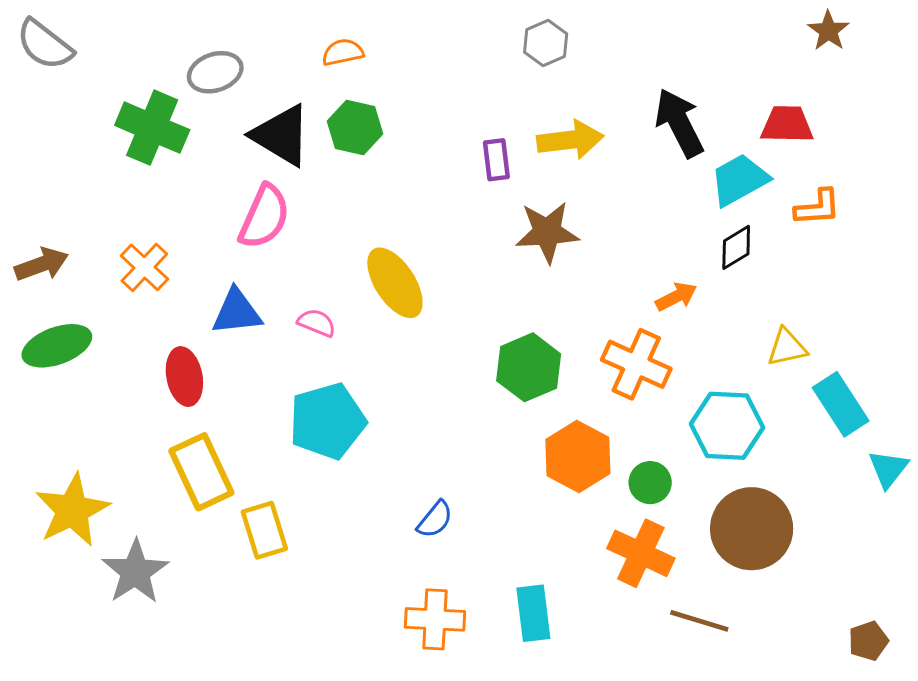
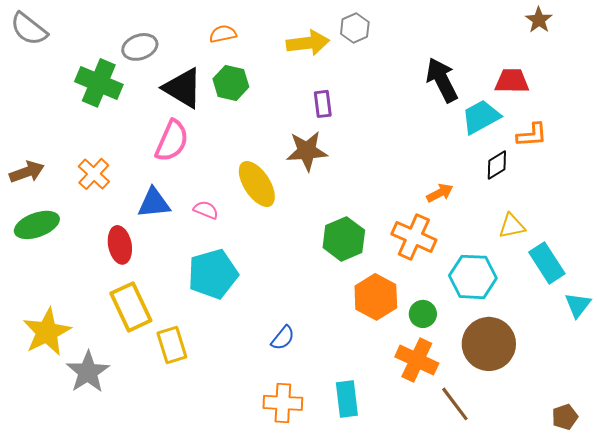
yellow arrow: (570, 140) -> (308, 43), moved
brown star: (547, 232) -> (307, 151), moved
black diamond: (736, 247) -> (497, 165), moved
brown line: (699, 621) -> (455, 404), turned 36

